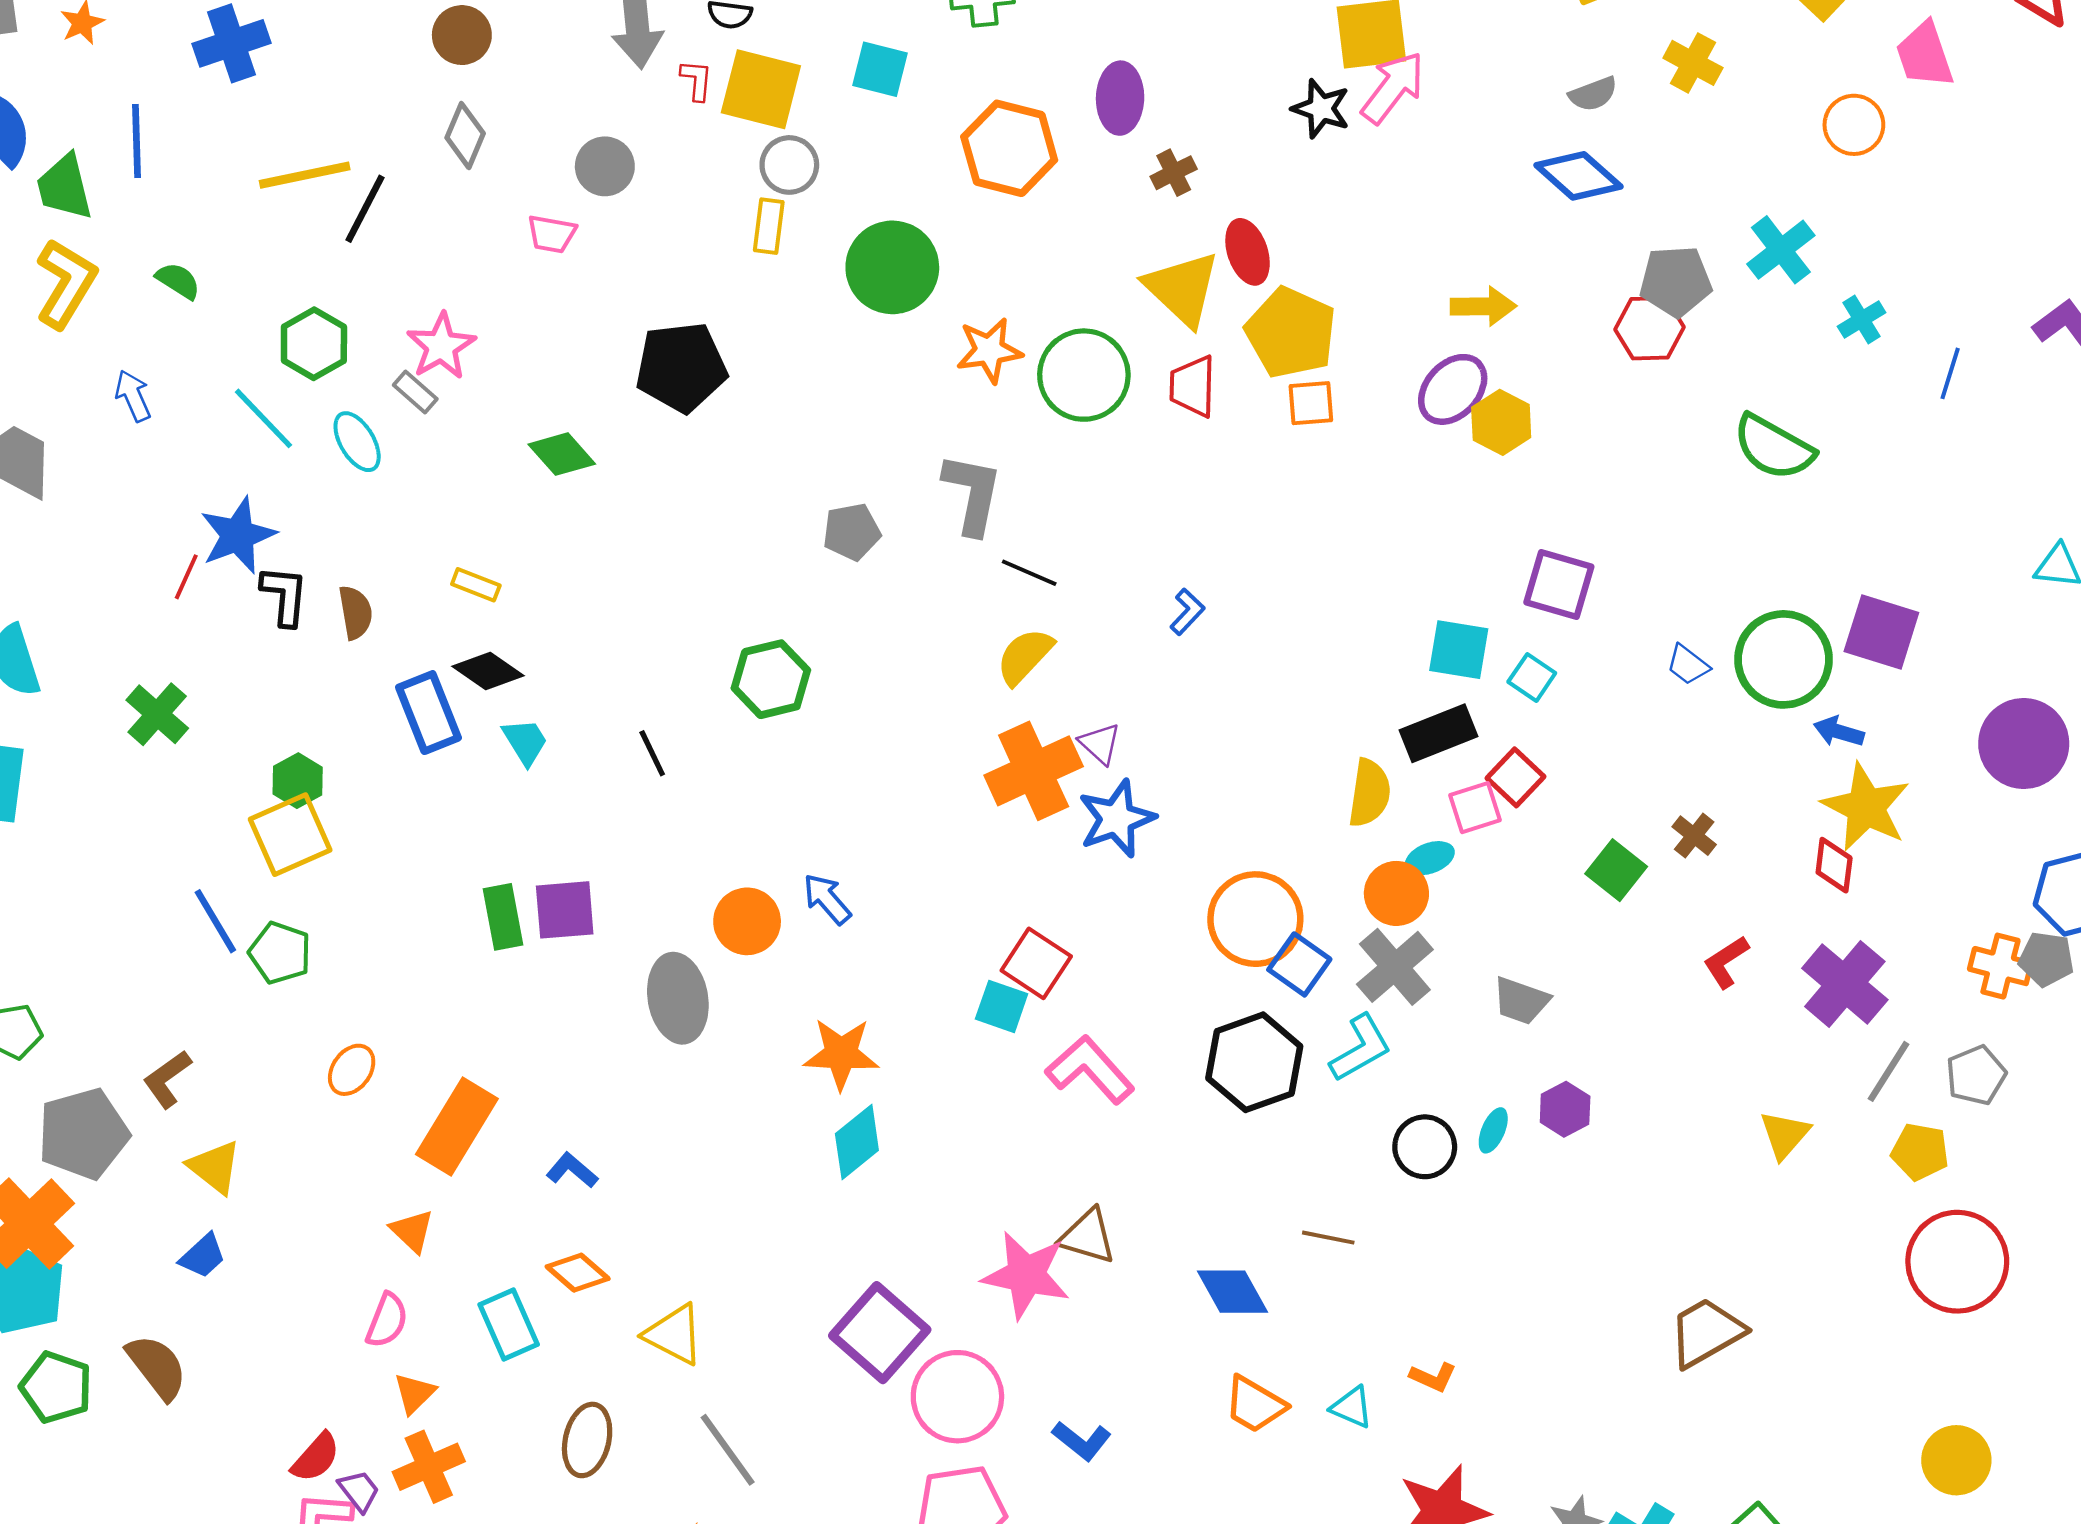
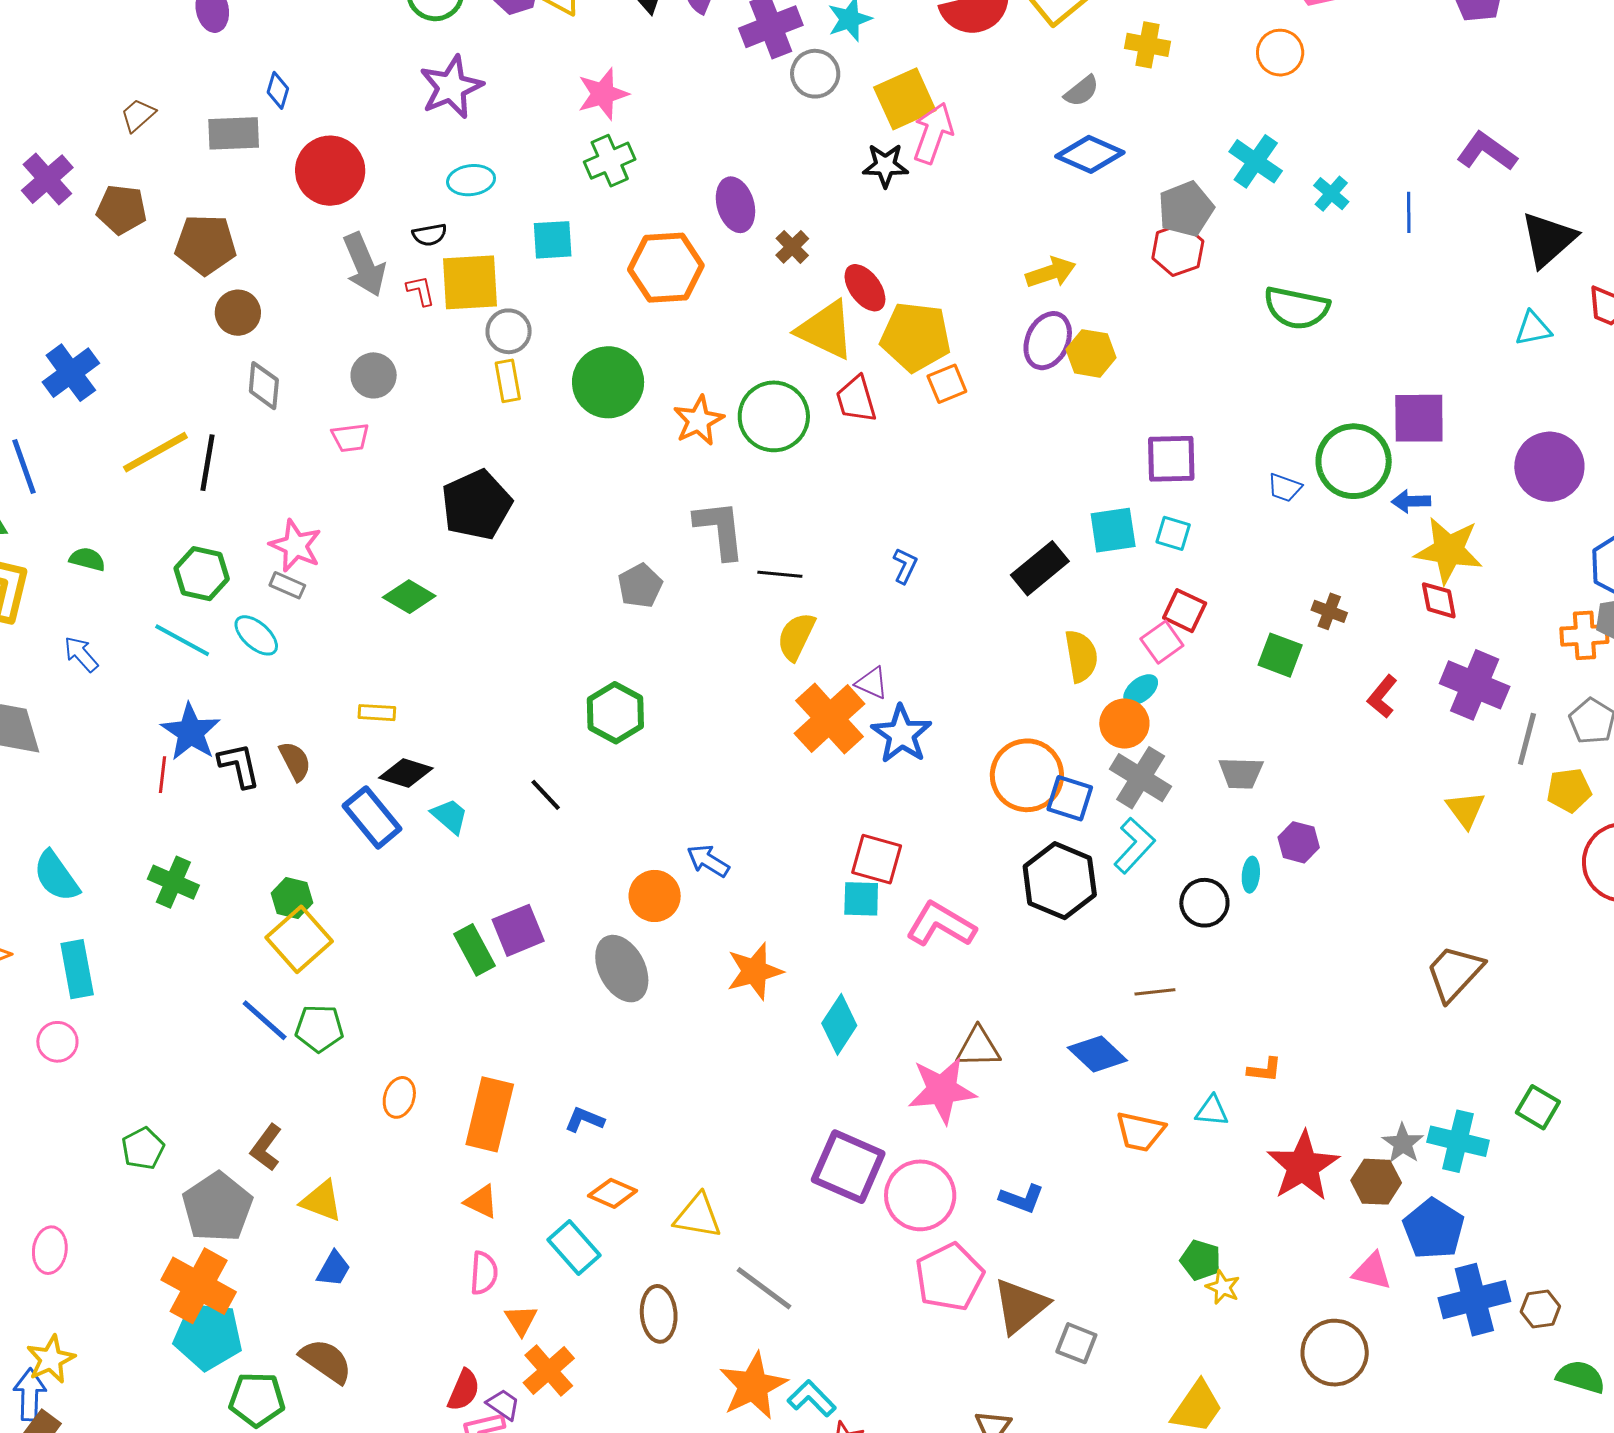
black rectangle: (1438, 733) -> (1040, 568), moved
cyan diamond: (857, 1142) -> (839, 1024), moved

